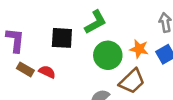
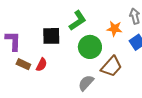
orange star: (139, 49) -> (114, 29), moved
red semicircle: (47, 72) -> (41, 65), turned 96

